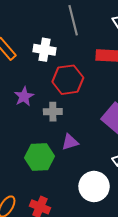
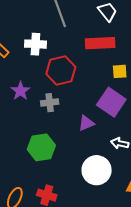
purple triangle: (70, 142) -> (86, 123), moved

